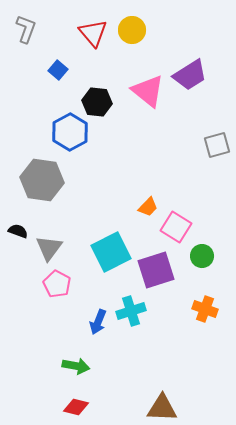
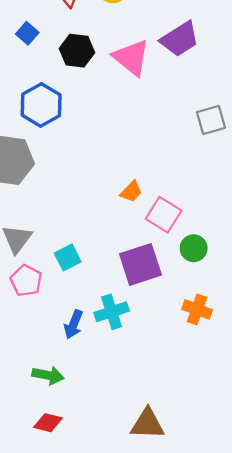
black hexagon: (97, 102) -> (77, 51), moved
cyan square: (111, 252) -> (68, 257), moved, size x0.6

